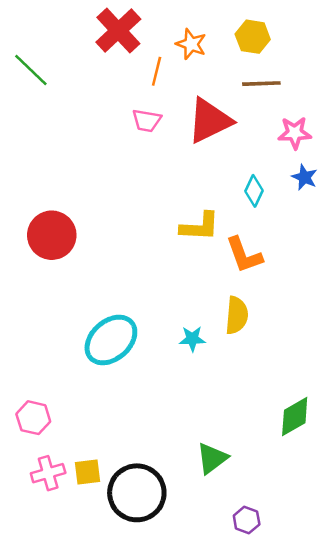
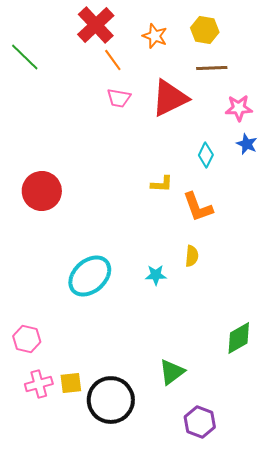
orange line: (157, 71) -> (113, 60), moved, turned -50
yellow L-shape: (200, 227) -> (162, 184), size x0.7
yellow semicircle: (237, 315) -> (192, 256), size x0.7
purple hexagon: (247, 520) -> (200, 422), size x1.4

